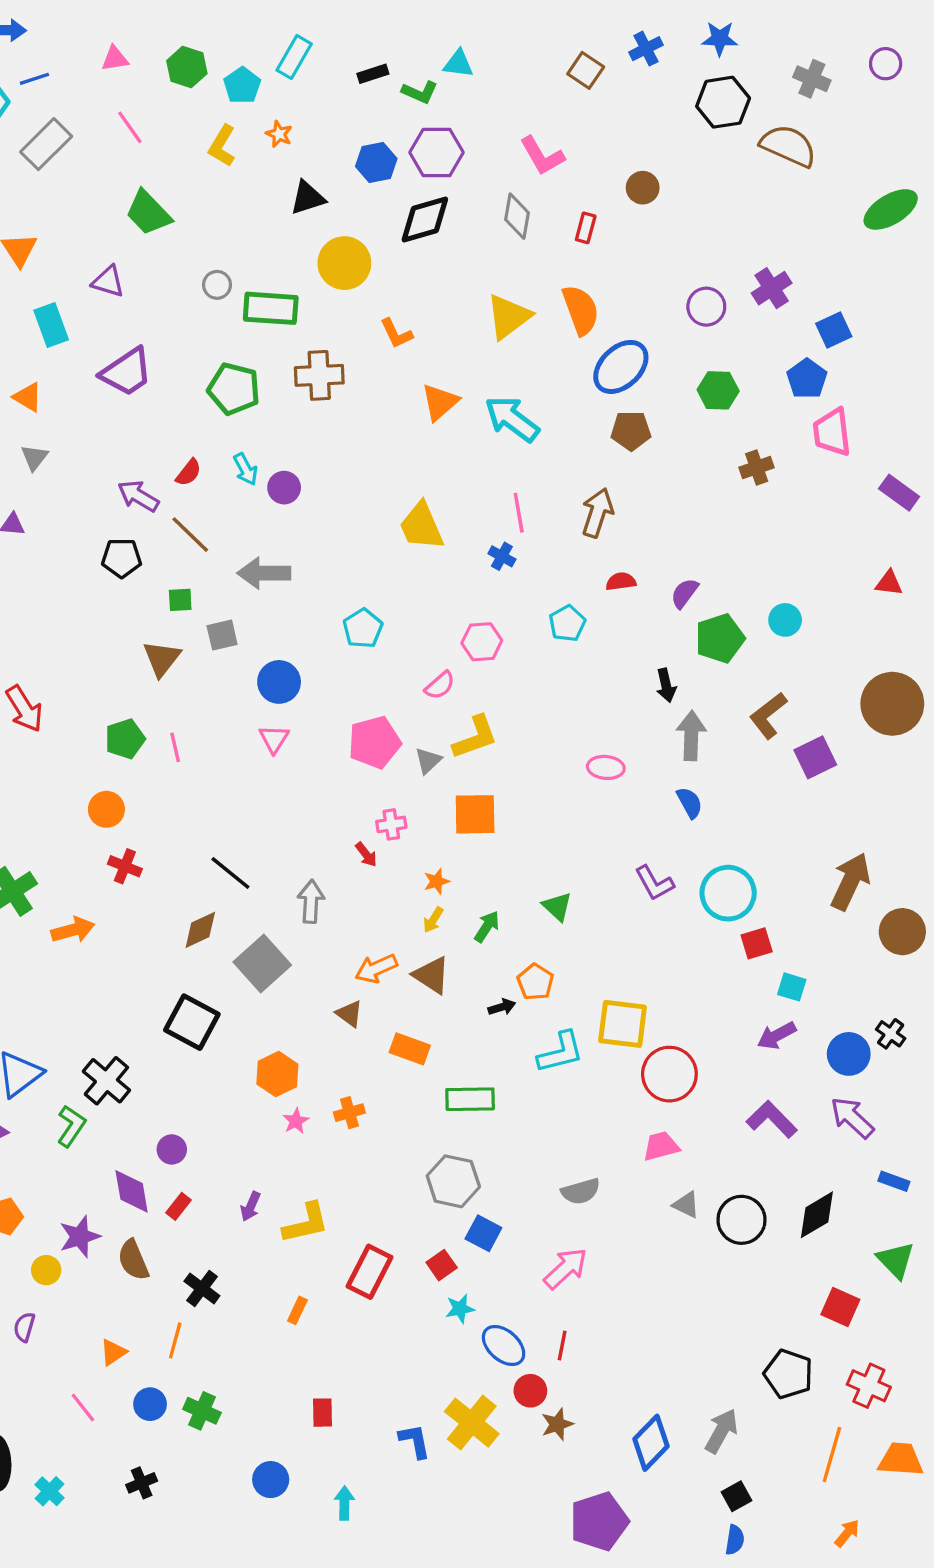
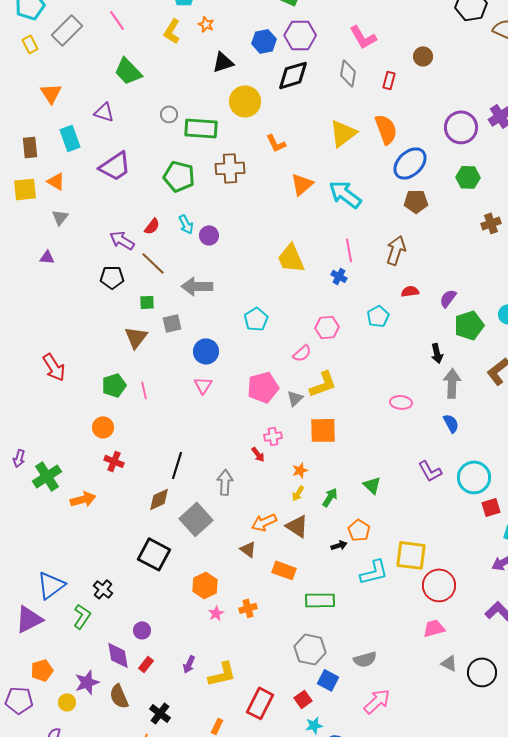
purple circle: (706, 307) -> (461, 127), size x1.4
black line: (230, 873) -> (177, 465), turned 68
black cross: (106, 1081) -> (103, 589), size x0.7
gray semicircle: (581, 1191) -> (365, 659), moved

